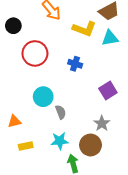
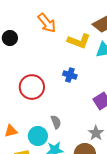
red circle: (35, 53) -> (32, 87), moved
cyan circle: (43, 97) -> (38, 136), moved

